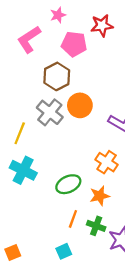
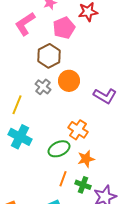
pink pentagon: (74, 44) -> (64, 28), turned -30
gray cross: (50, 112) -> (43, 87), size x0.7
orange cross: (107, 162) -> (78, 130), moved

